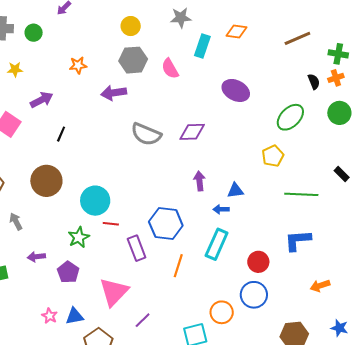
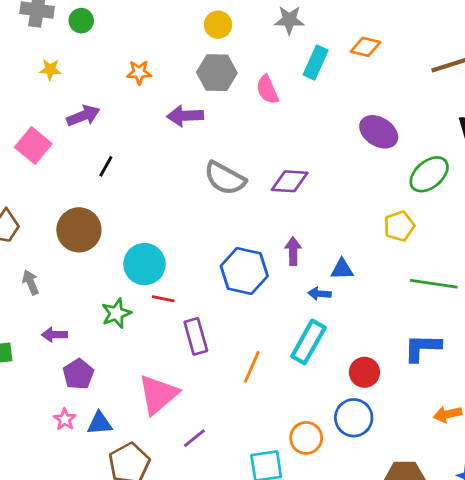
purple ellipse: (236, 90) -> (379, 132), moved
blue hexagon: (166, 224) -> (244, 271), moved
purple pentagon: (68, 272) -> (78, 374), moved

